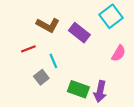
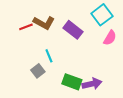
red line: (28, 49) -> (26, 27), moved
pink semicircle: (119, 53) -> (110, 38), moved
purple arrow: (100, 91) -> (92, 84), turned -114

